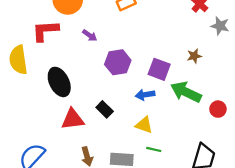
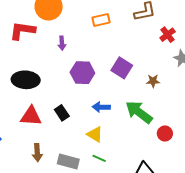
purple arrow: (90, 35) -> (62, 43), turned 40
purple square: (159, 69) -> (122, 68), moved
black ellipse: (59, 82) -> (26, 80), turned -72

